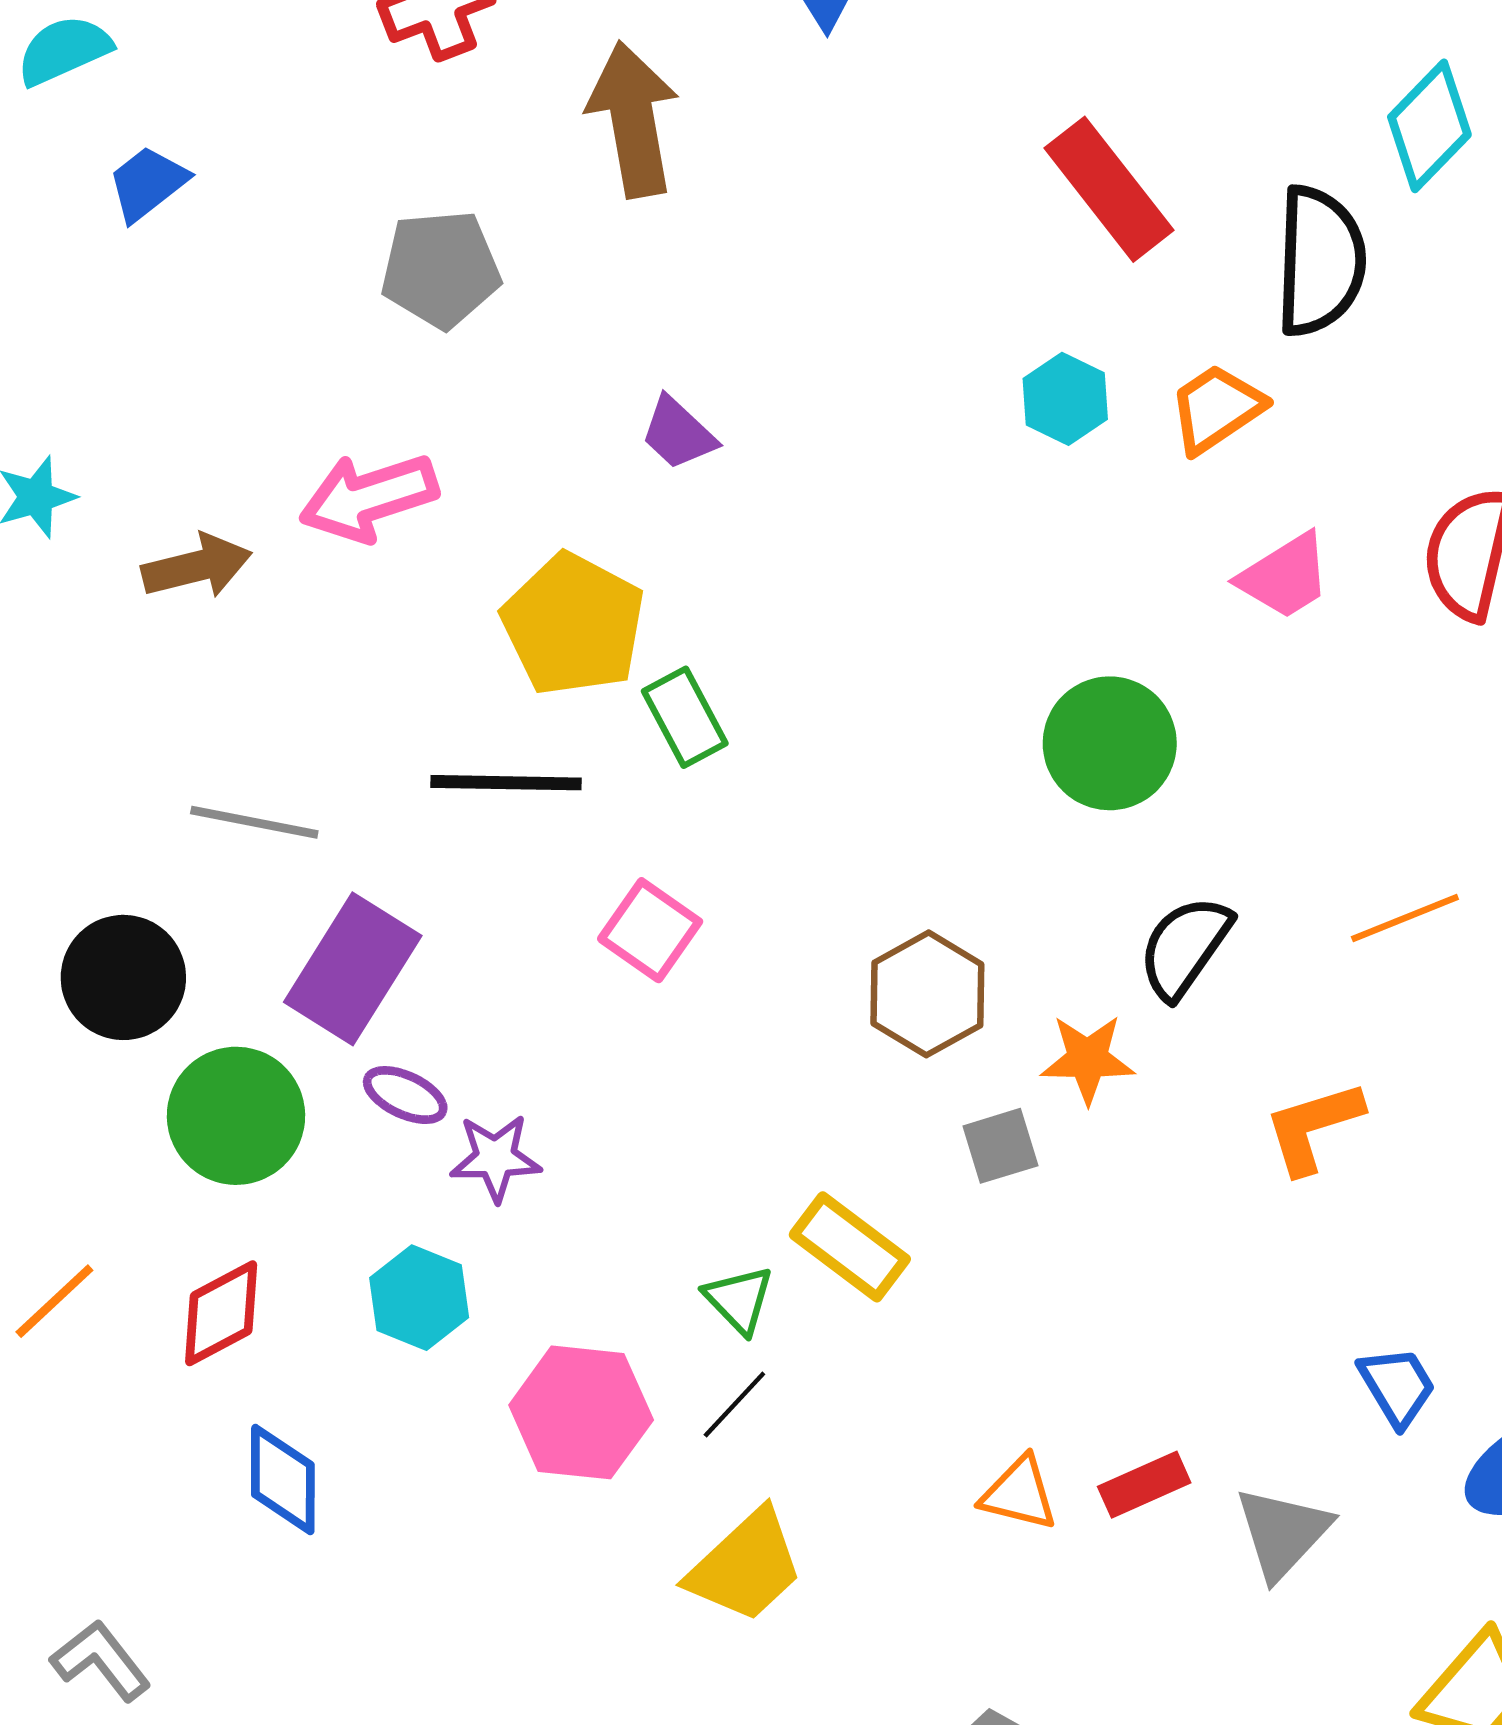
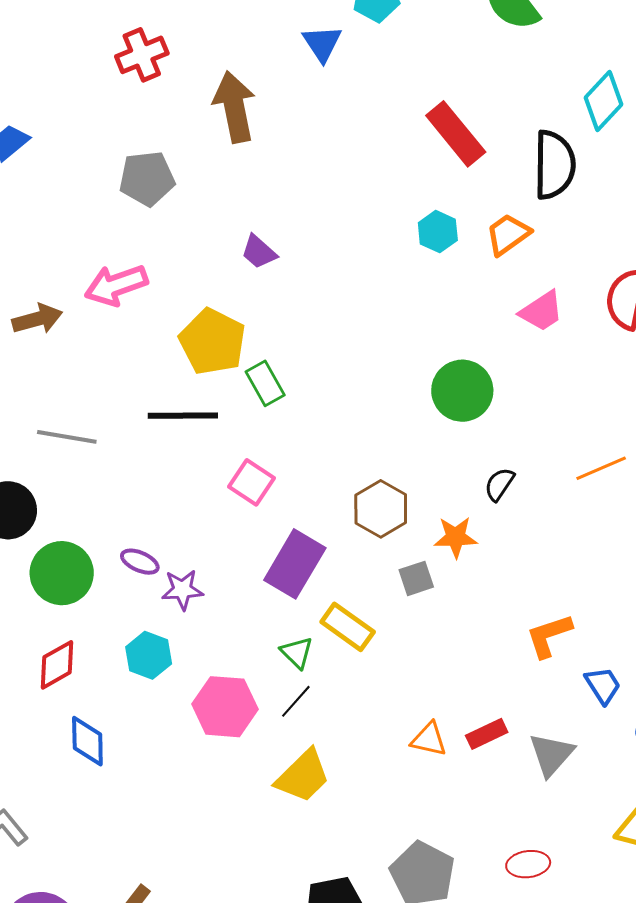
black semicircle: (1185, 947) -> (499, 484), size x0.7
purple rectangle: (353, 969) -> (295, 564), moved
orange L-shape: (1313, 1127) -> (549, 636), moved

